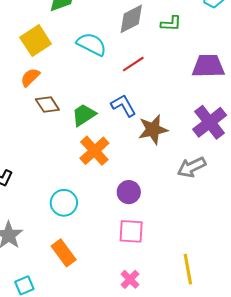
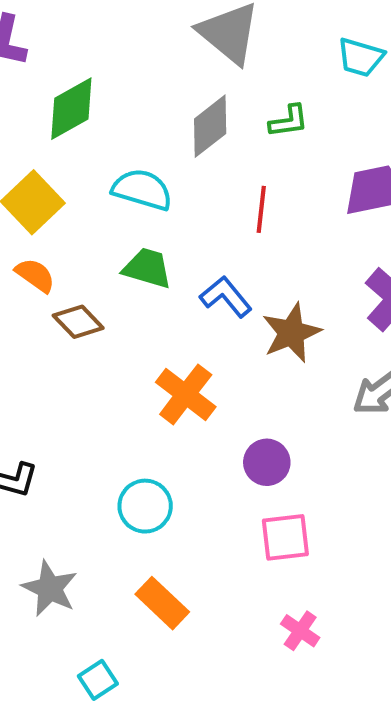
red line: (133, 64) -> (261, 209), moved, turned -40
orange semicircle: (30, 77) -> (35, 275), turned 90
green trapezoid: (84, 115) -> (147, 268), moved, turned 60

